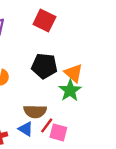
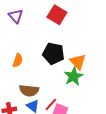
brown semicircle: (35, 111) -> (29, 91), moved

